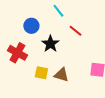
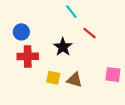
blue circle: (31, 26) -> (21, 32), moved
red cross: (17, 53) -> (28, 56), turned -30

